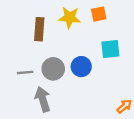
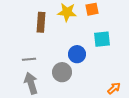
gray circle: (53, 69) -> (62, 72), moved
gray arrow: (43, 99) -> (31, 83), moved

